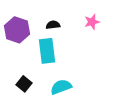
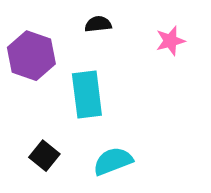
black semicircle: (53, 25) -> (98, 24), moved

